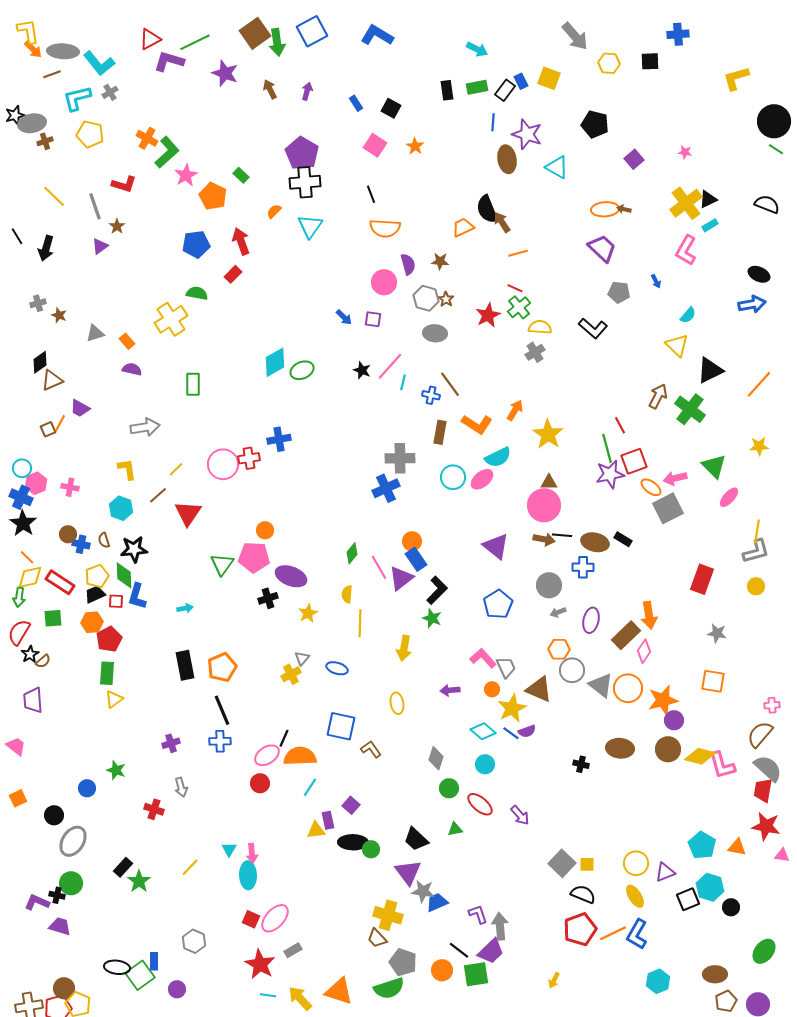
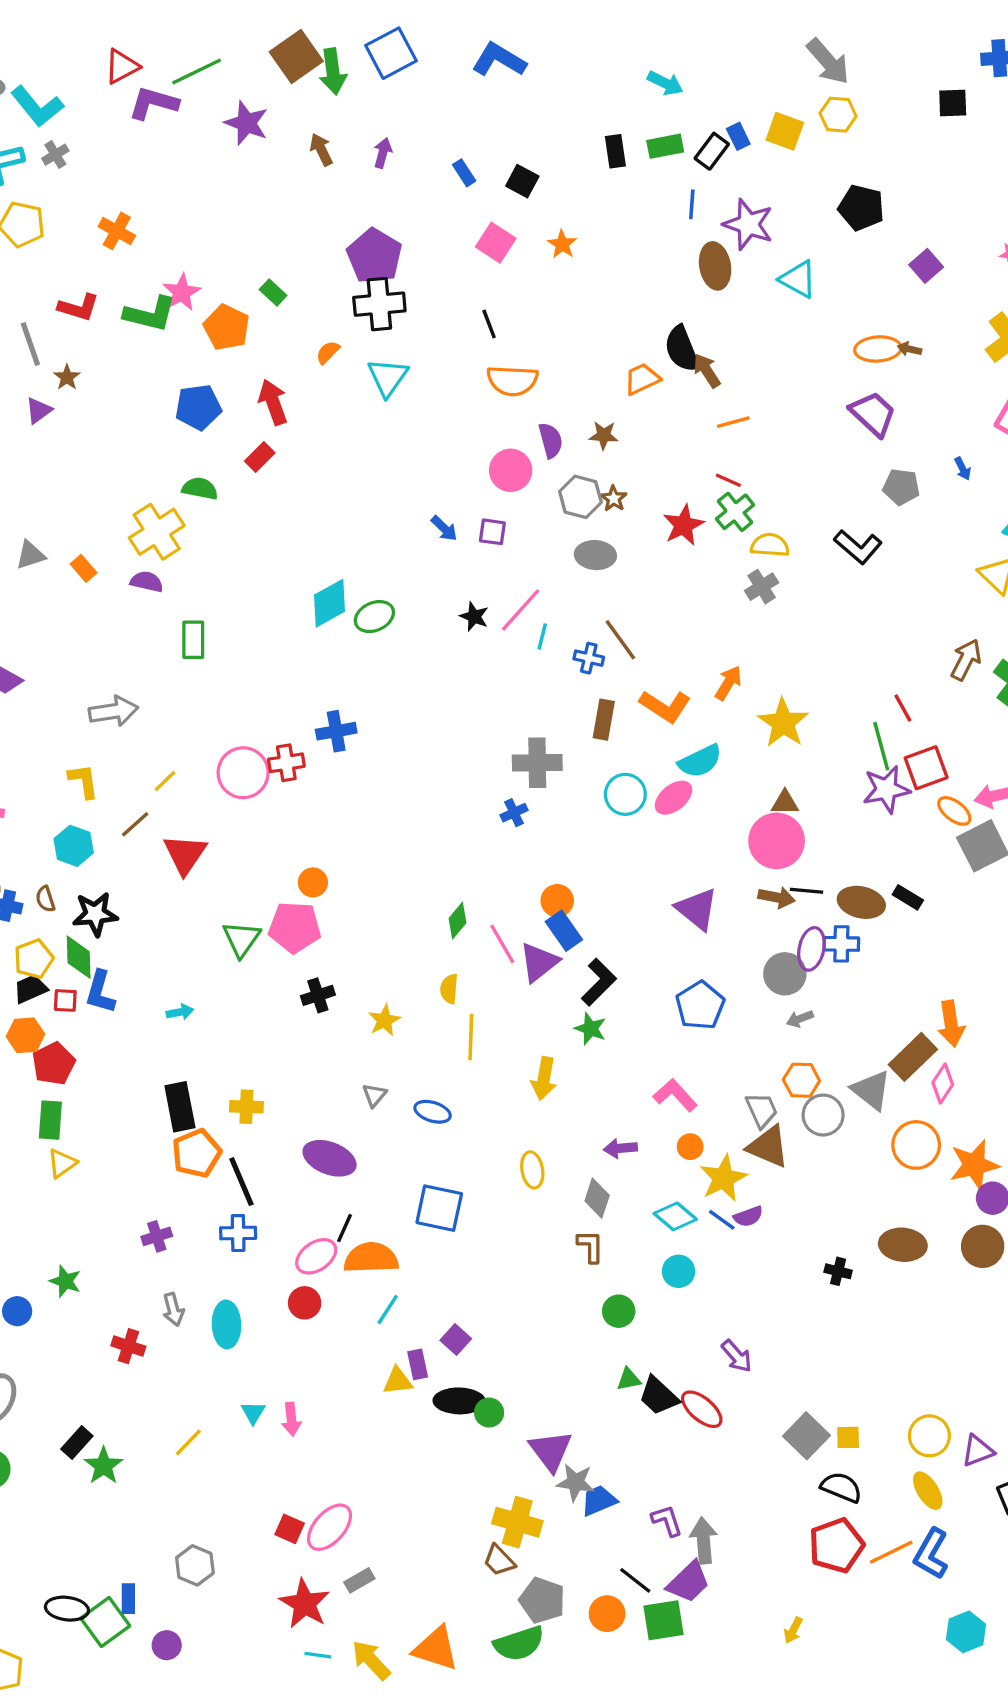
yellow hexagon: (609, 63) -> (838, 115), moved
green L-shape: (167, 152) -> (150, 314), moved, turned 56
purple semicircle: (132, 369) -> (147, 582), moved
blue cross: (386, 488) -> (514, 813), size x0.6
purple ellipse: (291, 576) -> (330, 1158), moved
purple ellipse: (591, 620) -> (811, 949), moved
orange pentagon: (222, 667) -> (197, 1153), moved
gray trapezoid: (506, 667) -> (762, 1110), moved
yellow cross: (291, 674) -> (246, 1107), moved, turned 30
gray triangle: (601, 685) -> (871, 1090), moved
brown L-shape: (371, 749) -> (590, 1246), moved, turned 35
gray diamond: (436, 758) -> (597, 1198), moved
red ellipse: (480, 804) -> (702, 1409), moved
black trapezoid: (416, 839) -> (659, 1396), moved
cyan ellipse: (248, 875) -> (226, 1324), moved

